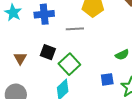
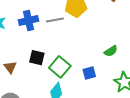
gray line: (75, 29) -> (55, 20), moved
blue square: (107, 79) -> (89, 73), moved

